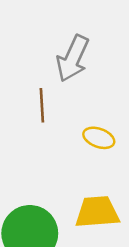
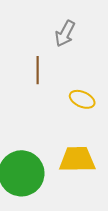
gray arrow: (73, 58) -> (65, 34), size x0.7

